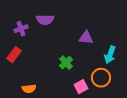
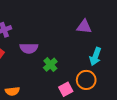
purple semicircle: (45, 20) -> (29, 48), moved
purple triangle: (86, 38) -> (84, 27), moved

